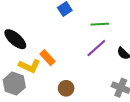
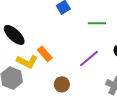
purple line: (96, 48) -> (89, 58), moved

